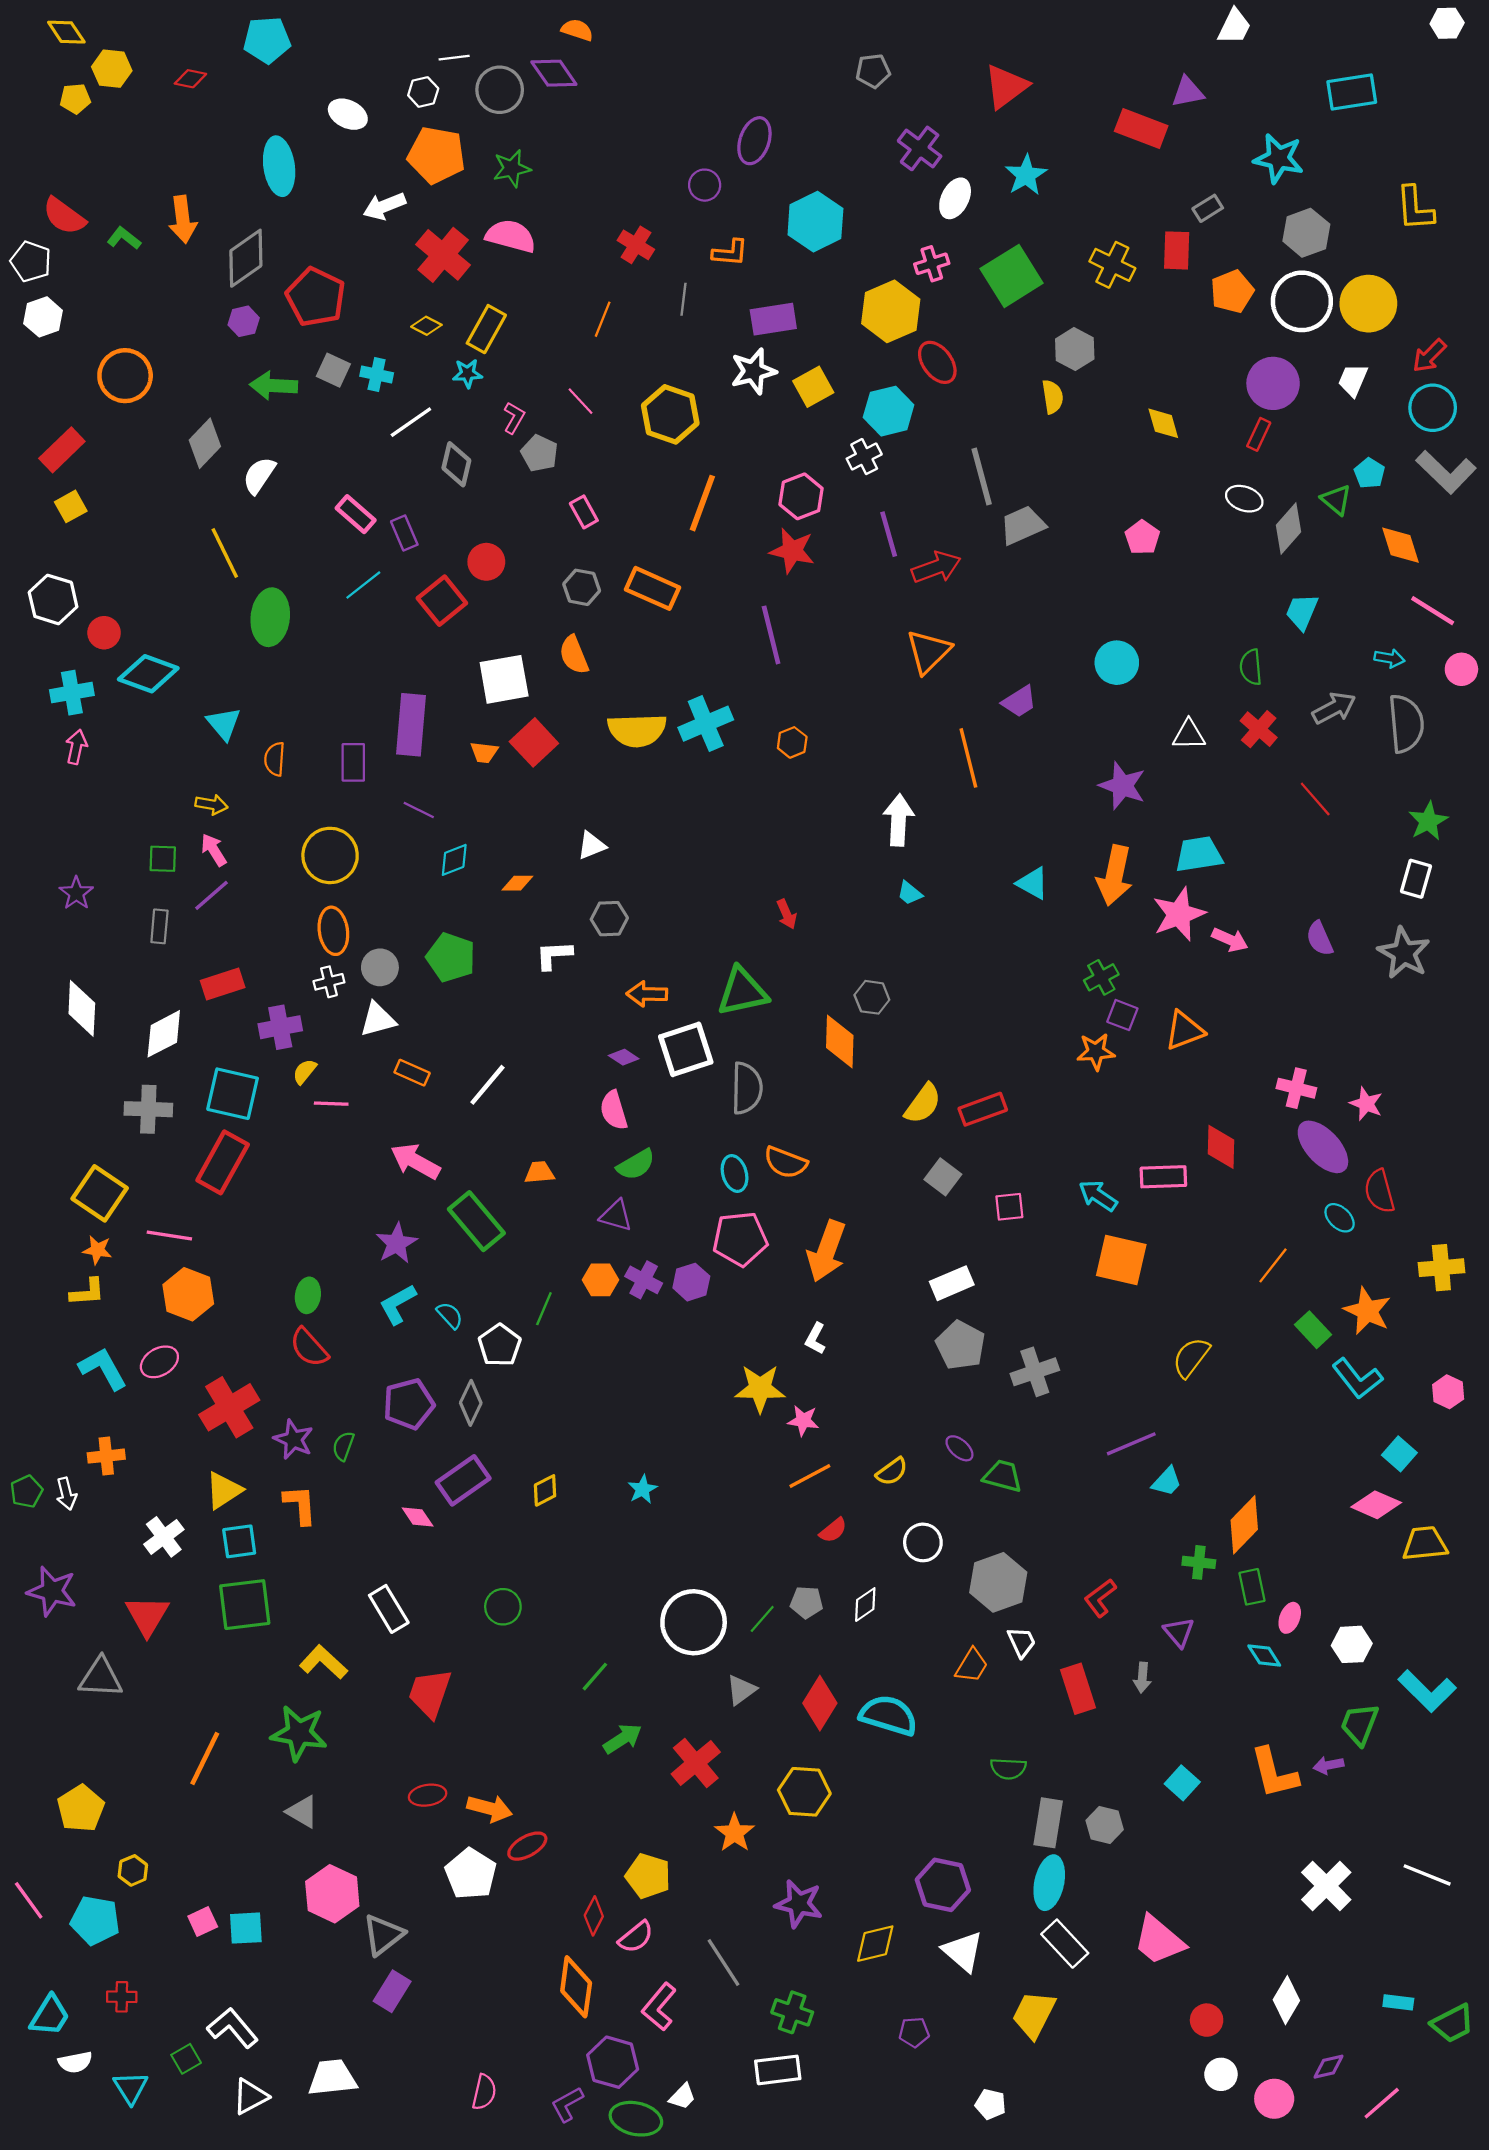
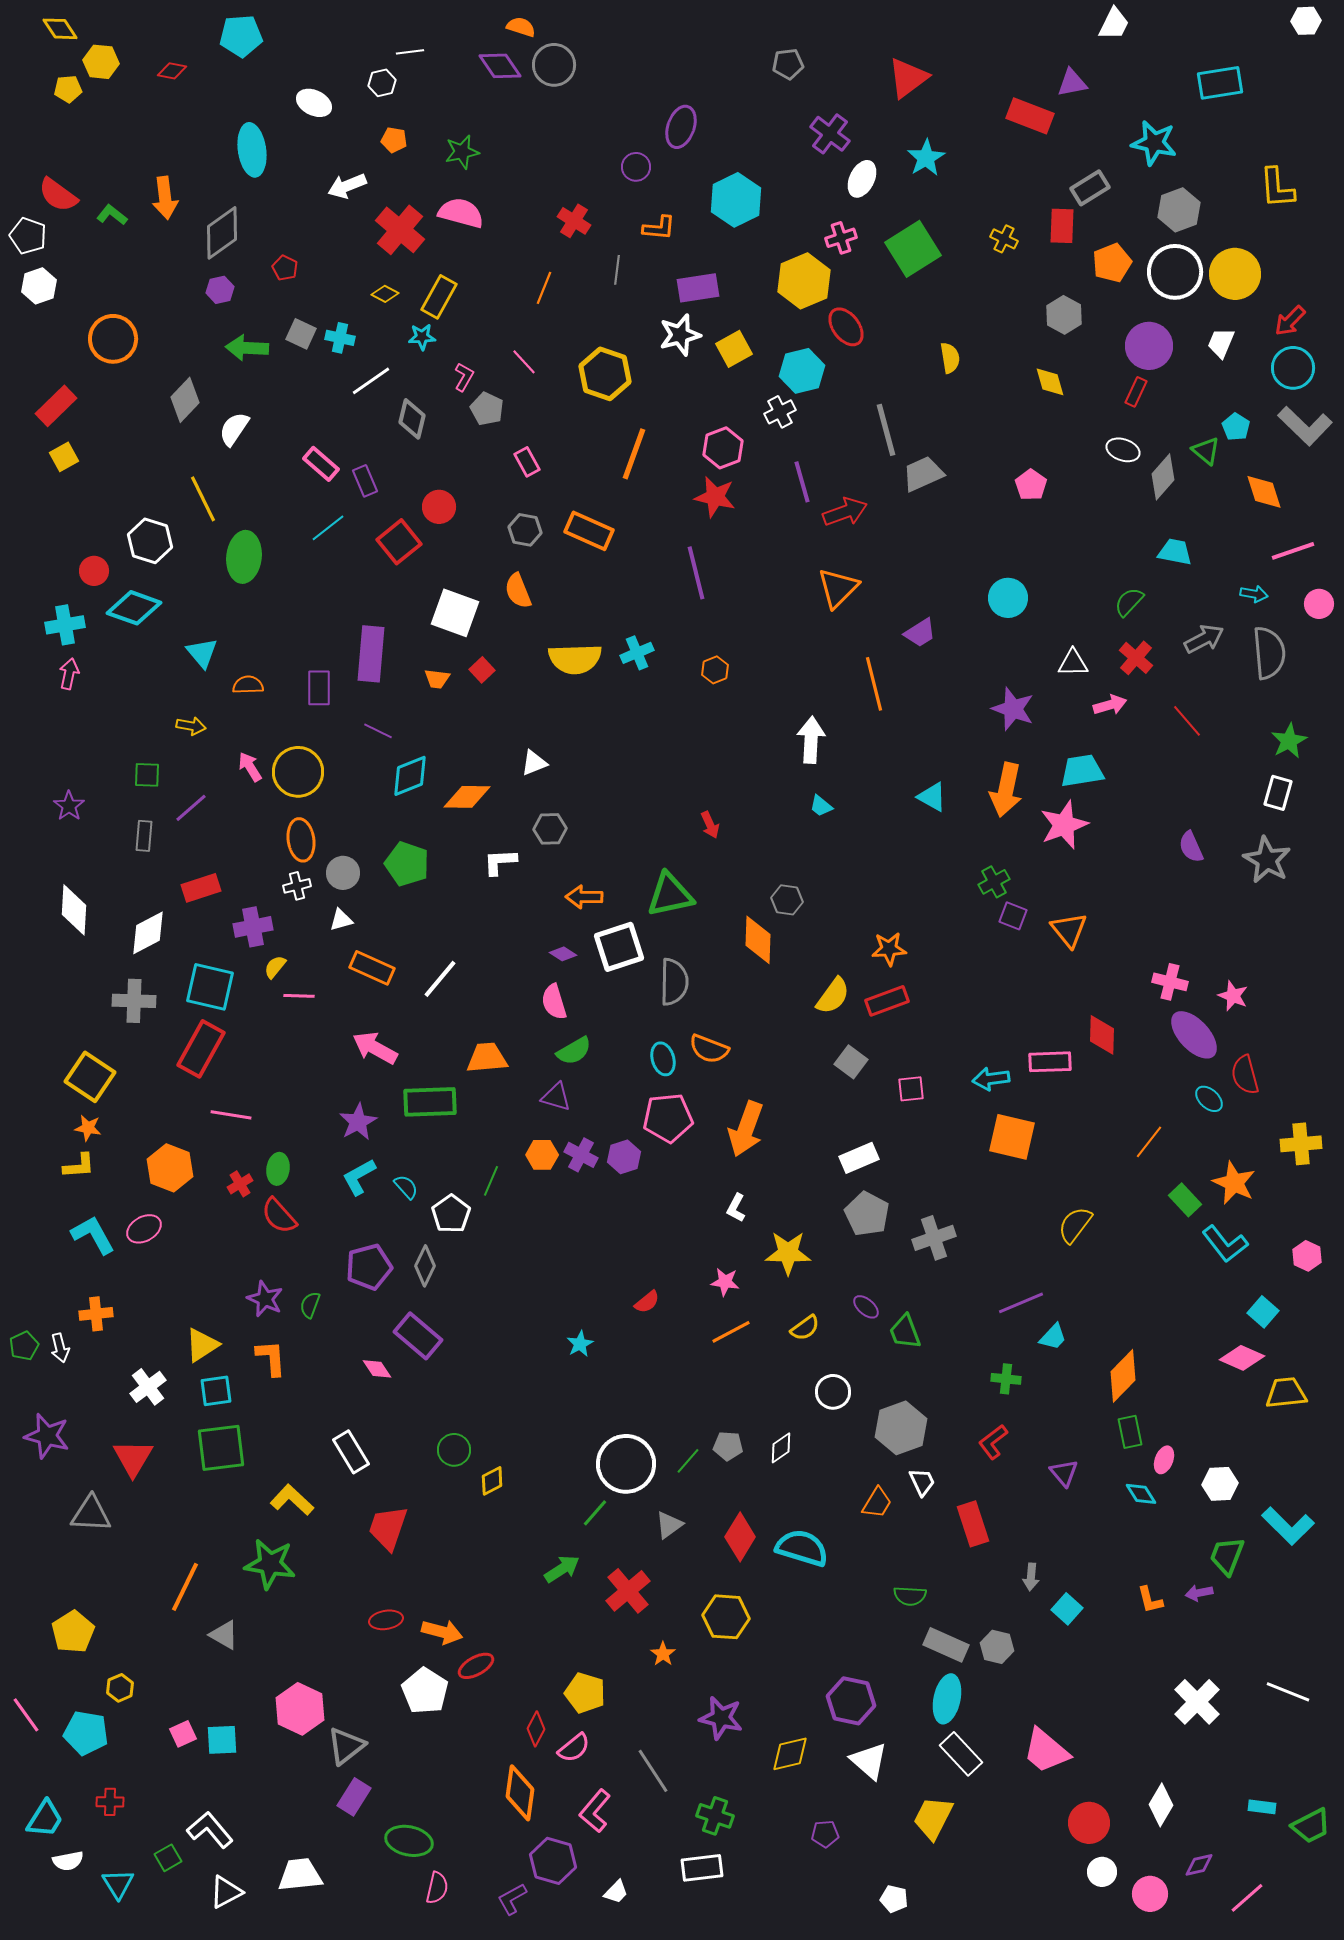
gray circle: (500, 90) -> (554, 65), moved
orange pentagon: (436, 155) -> (394, 140), size x0.5
gray rectangle: (1208, 208) -> (1090, 188), size x1.4
yellow cross: (1112, 265) -> (1004, 239), size x0.7
red pentagon: (316, 297) -> (285, 268), size x0.5
gray hexagon: (1075, 349) -> (1064, 315), moved
white hexagon: (53, 599) -> (150, 541), moved
pink line: (1433, 611) -> (1293, 551), turned -51
cyan trapezoid: (1302, 612) -> (1175, 552), turned 78
green semicircle: (1251, 667) -> (1129, 602), turned 48
white square: (504, 679) -> (455, 613), turned 30
cyan cross: (706, 724) -> (637, 653), size x0.7
red square: (534, 742) -> (482, 670), size x0.6
orange semicircle: (275, 759) -> (248, 685), turned 84
pink arrow: (214, 850) -> (250, 767), moved
cyan diamond: (454, 860) -> (410, 776), size x1.4
orange diamond: (517, 883) -> (467, 797), size x1.6
pink arrow: (1230, 940) -> (1110, 705), moved, turned -40
white triangle: (378, 1019) -> (341, 920), size x0.7
orange triangle: (1184, 1031) -> (1069, 930), turned -48
orange star: (1096, 1052) -> (889, 949), moved
orange rectangle: (412, 1073) -> (372, 968), size x1.4
orange trapezoid: (540, 1172) -> (487, 1058), size x1.5
cyan arrow: (1098, 1196) -> (991, 1079), turned -42
green rectangle: (476, 1221) -> (430, 1102), turned -52
pink line: (169, 1236) -> (231, 1115), moved
yellow star: (760, 1388) -> (788, 1253), moved
red cross: (229, 1407) -> (240, 1184), moved, size x0.5
green trapezoid: (1003, 1476) -> (905, 1332), turned -126
purple rectangle: (463, 1480) -> (418, 1336), turned 75
yellow diamond: (545, 1490) -> (492, 1481), moved
red semicircle: (833, 1530) -> (647, 1302), moved
green cross: (1199, 1562) -> (1006, 1379), moved
green line: (595, 1677) -> (595, 1513), moved
gray arrow: (1142, 1678) -> (1031, 1577), moved
orange L-shape: (1274, 1773) -> (1150, 1600), size x0.6
gray triangle: (302, 1812) -> (224, 1635), moved
gray rectangle: (1048, 1823) -> (946, 1645), turned -75
orange star: (735, 1833) -> (663, 1654), size x0.7
red circle: (1207, 2020) -> (1089, 1823), size x1.4
green ellipse: (636, 2119) -> (409, 1841), moved

